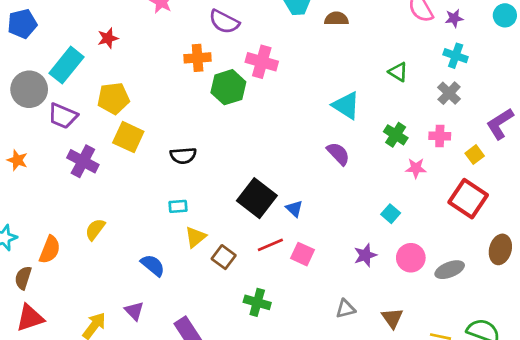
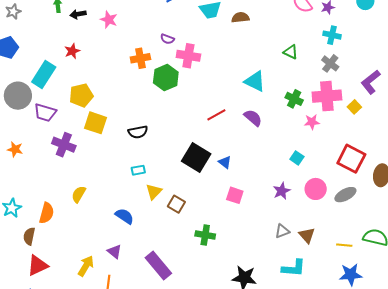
purple semicircle: (224, 22) -> (167, 39), moved, size x0.6
pink cross: (440, 136) -> (327, 96), size x1.8
red square: (468, 199) -> (351, 159), moved
red line: (270, 245) -> (216, 115), moved
gray triangle: (345, 309) -> (282, 231), moved

